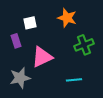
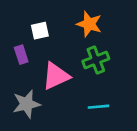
green cross: (84, 45) -> (96, 60), moved

